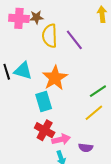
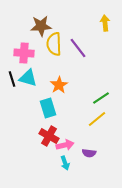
brown star: (36, 17) -> (41, 26), size x1.5
pink cross: (19, 18) -> (24, 53), moved
orange star: (55, 78) -> (59, 85), size x0.7

